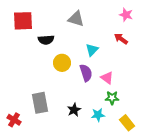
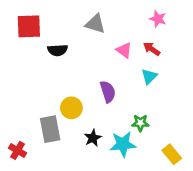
cyan triangle: (92, 50) -> (149, 76), moved
yellow circle: (62, 63) -> (71, 108), moved
pink triangle: (107, 78) -> (124, 50), moved
cyan star: (98, 115) -> (123, 144), size x1.5
yellow rectangle: (127, 123) -> (172, 154), moved

